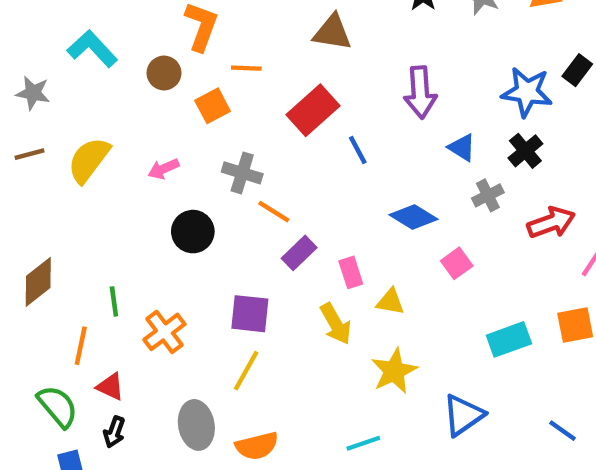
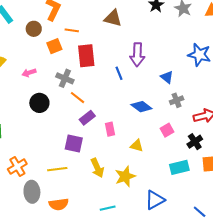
purple arrow: (420, 92) -> (137, 55), moved
red rectangle: (313, 110) -> (86, 56), moved, turned -60
black cross: (525, 151) -> (195, 142), moved
pink square: (457, 263) -> (167, 130), moved
yellow triangle: (390, 302) -> (137, 146), moved
purple square: (250, 314) -> (74, 143), moved
yellow arrow: (336, 324) -> (97, 168), moved
orange cross: (164, 332) -> (17, 167), moved
yellow line: (246, 371) -> (57, 169), turned 48

